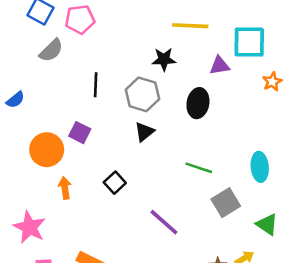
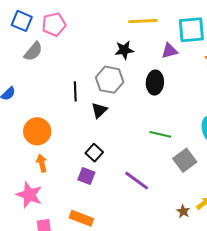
black line: (96, 85) -> (75, 91), moved
black triangle: (144, 132) -> (99, 110), moved
purple square: (80, 133) -> (86, 176), moved
orange arrow: (65, 188) -> (42, 163), moved

